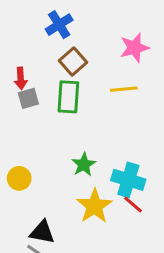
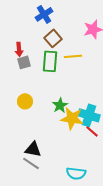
yellow line: (124, 89) -> (73, 56), moved
yellow circle: (19, 178) -> (25, 101), moved
yellow star: (94, 206) -> (72, 118), moved, turned -30

